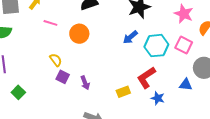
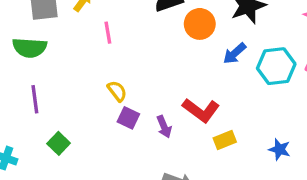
pink line: (50, 23) -> (108, 33), turned 64
orange circle: (79, 34) -> (200, 24), moved
red L-shape: (146, 78) -> (201, 110), moved, turned -110

